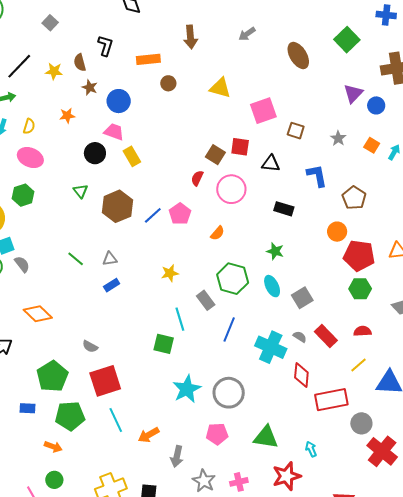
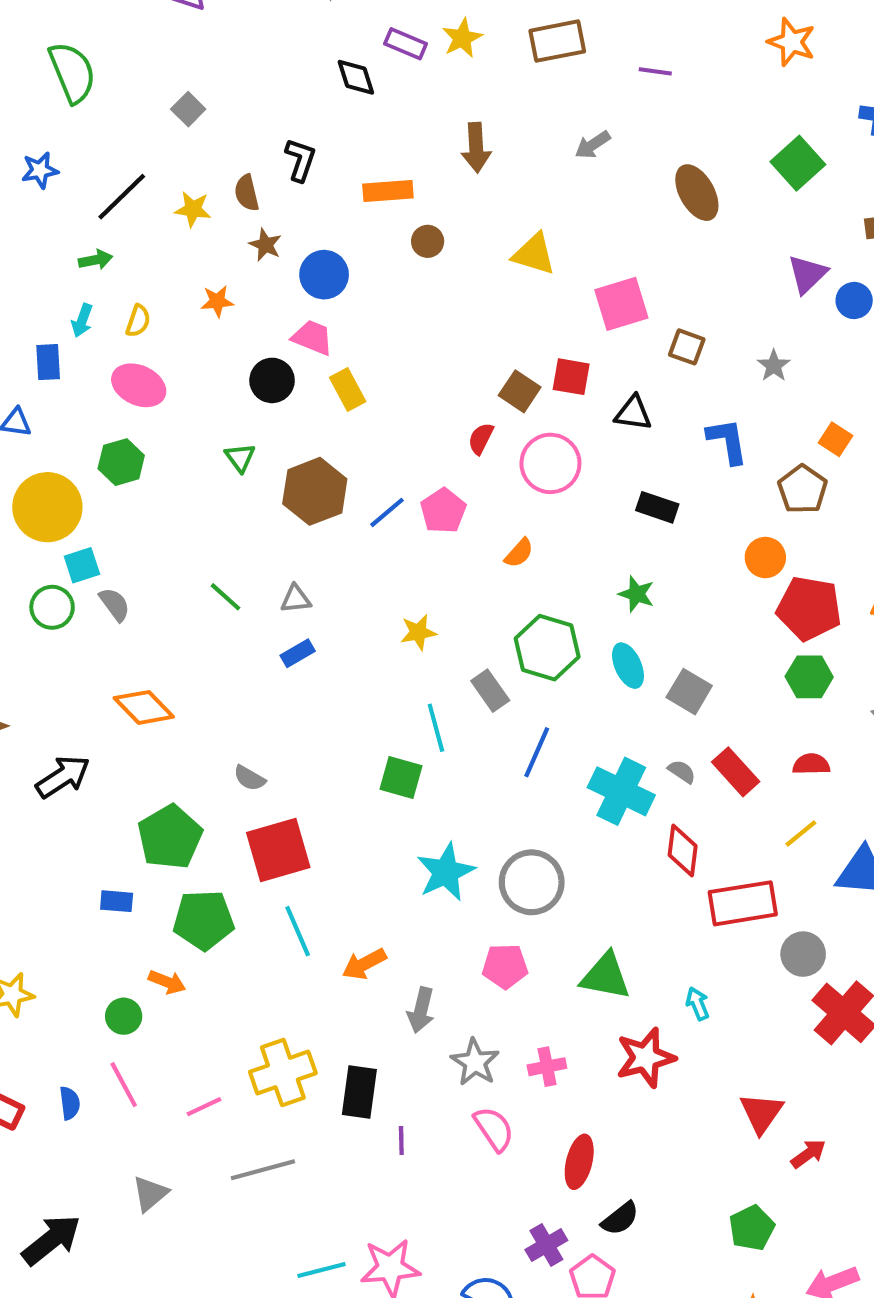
orange square: (372, 145) -> (835, 439), moved
gray square: (302, 298) -> (689, 692), turned -30
green circle: (54, 480) -> (124, 1016), moved

